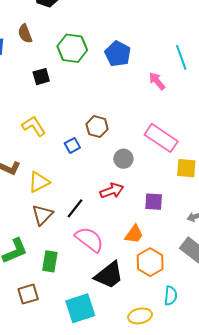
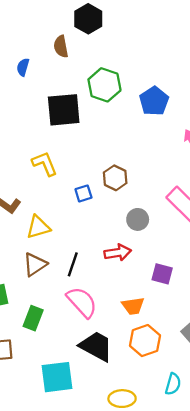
brown semicircle: (25, 34) -> (61, 46), moved
black square: (41, 77) -> (64, 110), size x1.8
black line: (75, 208) -> (73, 264), turned -30
orange trapezoid: (134, 234) -> (133, 306), turned 35
black trapezoid: (109, 275) -> (96, 346), turned -124
cyan semicircle: (171, 296) -> (173, 384), moved

